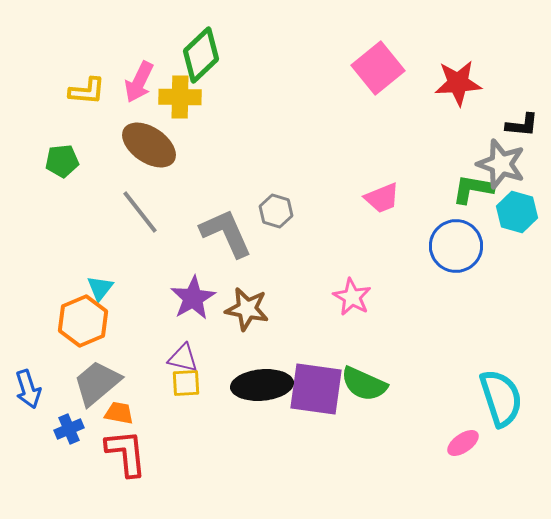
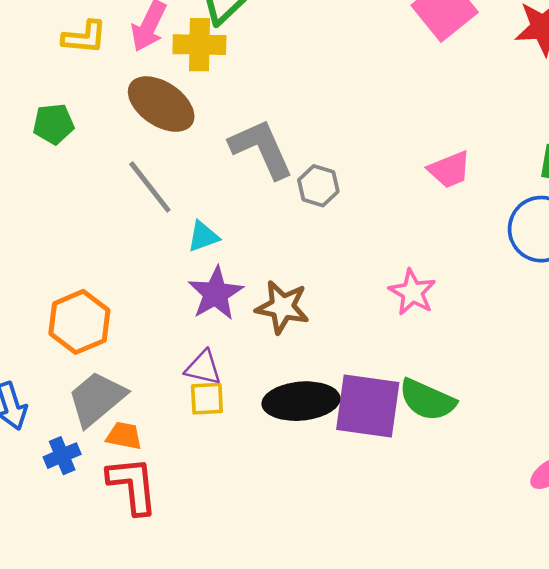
gray L-shape: (226, 233) -> (261, 149), moved
cyan triangle: (100, 288) -> (203, 236), moved, turned 32

